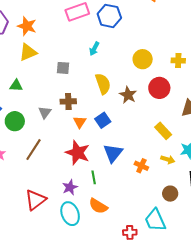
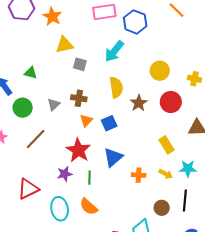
cyan arrow: (94, 49) -> (114, 51), size x1.6
yellow triangle: (28, 52) -> (64, 45), moved
orange cross: (141, 166) -> (139, 175), turned -32
purple star: (70, 187) -> (65, 174), moved

